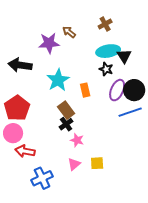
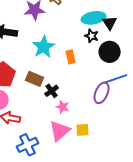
purple ellipse: (117, 90) -> (102, 93), moved
black circle: (134, 90) -> (110, 52), moved
brown rectangle: (66, 110) -> (35, 79), moved, turned -30
pink triangle: (74, 164) -> (60, 131), size x1.6

